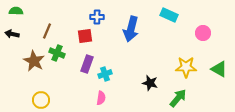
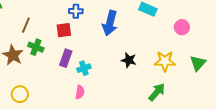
green triangle: (219, 69) -> (198, 63), turned 42
black star: (150, 83) -> (129, 60), moved

